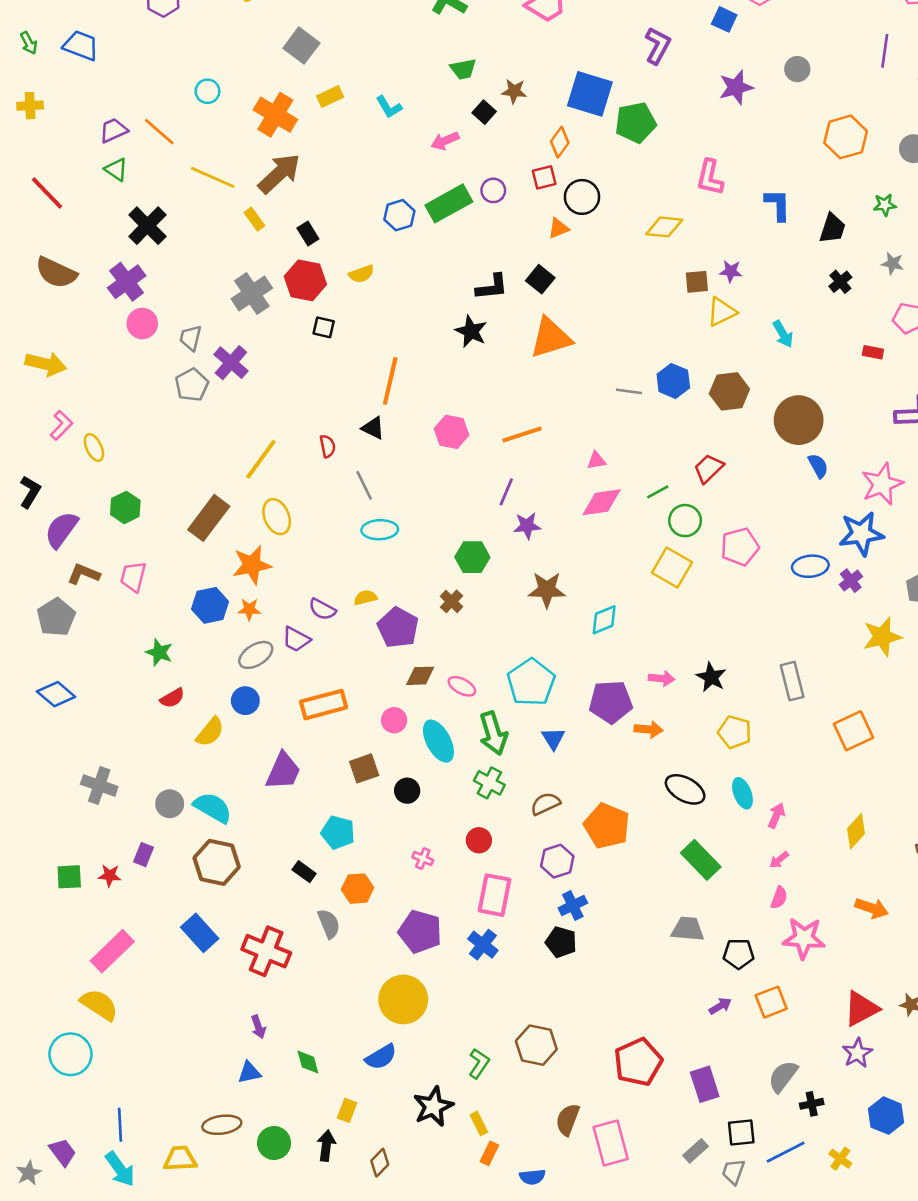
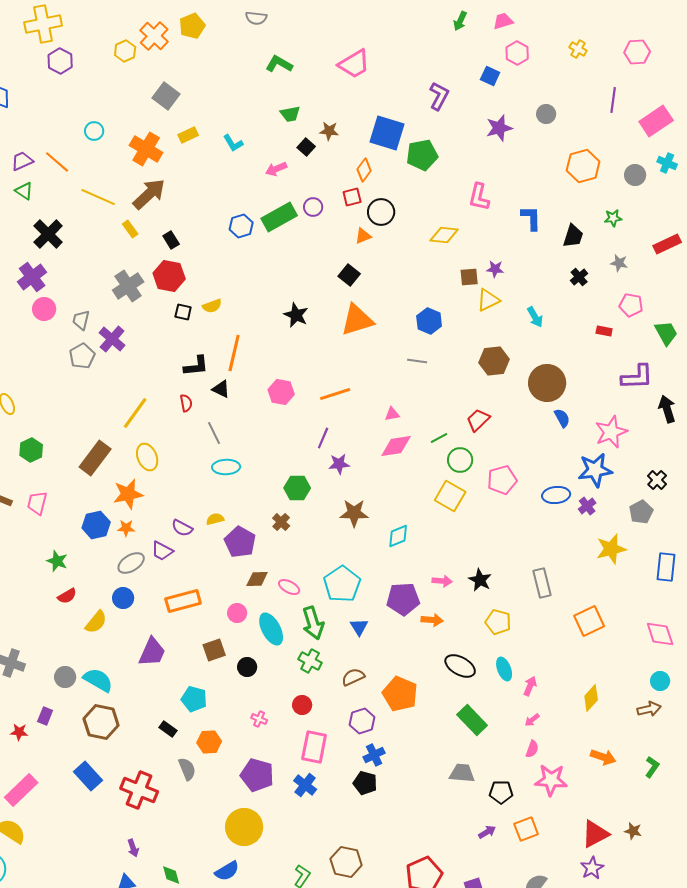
yellow semicircle: (361, 274) -> (212, 306), moved
black L-shape: (492, 287) -> (196, 366), moved
blue hexagon: (673, 381) -> (429, 321), moved

